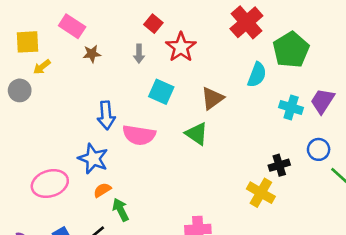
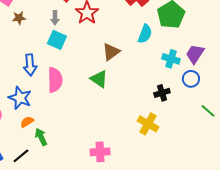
cyan square: (161, 92) -> (57, 40), moved
pink semicircle: (139, 135) -> (55, 80), turned -100
blue circle: (319, 149) -> (191, 79), moved
black cross: (279, 165) -> (162, 93), moved

